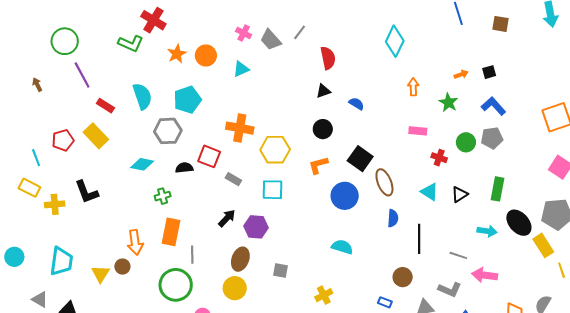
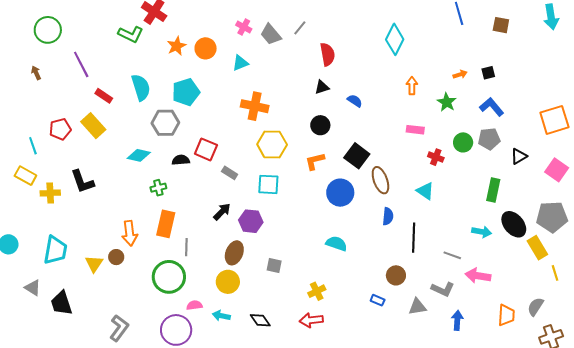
green circle: (65, 41) -> (48, 30), moved
orange cross: (240, 128) -> (255, 106), moved
black triangle: (460, 194) -> (519, 156), moved

